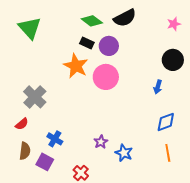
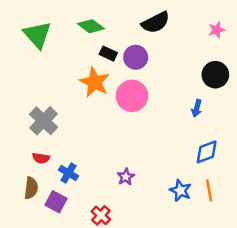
green diamond: (92, 21) -> (91, 26), moved
red semicircle: (22, 124) -> (41, 158), moved, turned 48
blue star: (124, 153) -> (181, 190), moved

